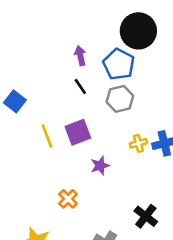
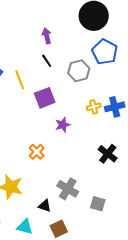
blue pentagon: (119, 64) -> (105, 52), moved
yellow line: (47, 136) -> (20, 80), moved
black cross: (146, 216) -> (108, 154), moved

